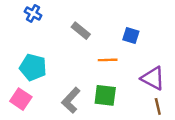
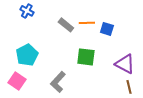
orange line: (108, 60) -> (87, 23), moved
cyan pentagon: (33, 67) -> (27, 55), turned 30
green square: (105, 95) -> (86, 57), moved

